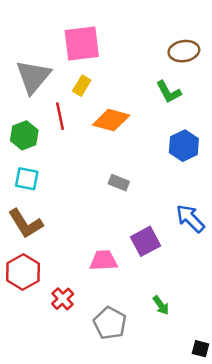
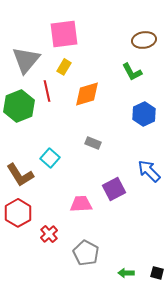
orange diamond: (111, 120) -> (87, 94), turned -32
green hexagon: (24, 135) -> (19, 106), size x1.4
cyan square: (27, 179) -> (50, 158), moved, turned 30
green arrow: (161, 305) -> (126, 273), moved, turned 126

